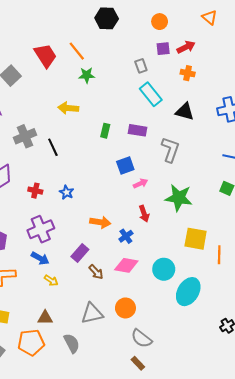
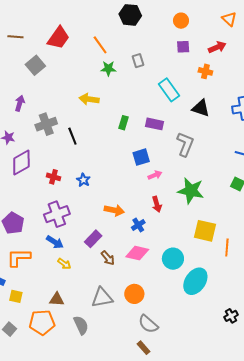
red arrow: (186, 47) -> (217, 47), moved
red trapezoid: (45, 56) -> (58, 38), moved, turned 65
gray rectangle: (141, 66) -> (138, 61), moved

